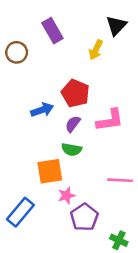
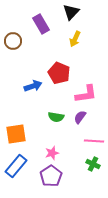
black triangle: (116, 26) -> (71, 12), moved
purple semicircle: (73, 124) -> (80, 117), moved
orange square: (50, 171) -> (16, 134), moved
purple pentagon: (84, 217) -> (51, 176), moved
green cross: (119, 240) -> (93, 164), moved

